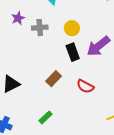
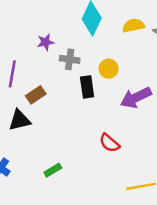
black rectangle: (73, 52) -> (87, 87), moved
brown rectangle: (54, 79) -> (36, 95), moved

